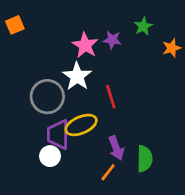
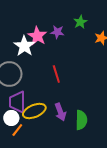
white star: (77, 76) -> (24, 46), moved
yellow ellipse: (81, 125) -> (34, 111), moved
orange line: (108, 172) -> (17, 130), moved

